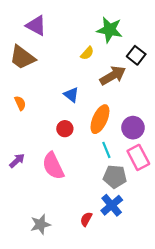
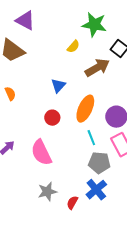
blue triangle: (71, 95) -> (58, 86), turned 35
gray star: (40, 224) -> (47, 192), moved

